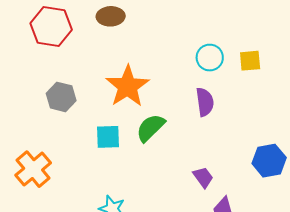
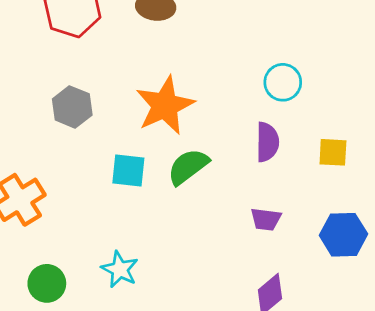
yellow square: (250, 61) -> (333, 152), moved
purple trapezoid: (203, 177) -> (266, 219), moved, turned 125

